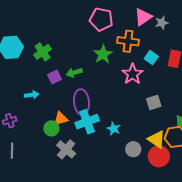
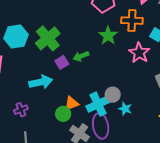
green cross: (43, 52) -> (48, 38), size x1.4
cyan arrow: (32, 95) -> (41, 82), size x1.6
purple ellipse: (81, 102) -> (101, 126), moved
gray circle: (133, 149) -> (113, 95), moved

